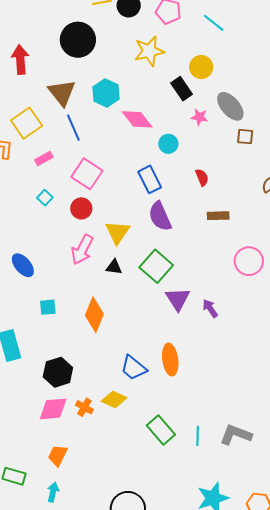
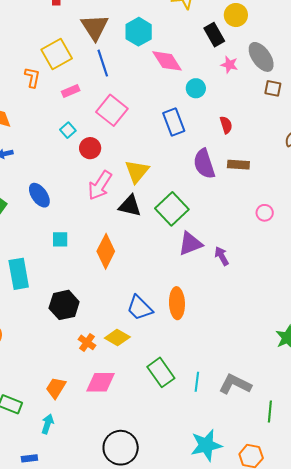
red circle: (81, 208) -> (90, 148), moved
purple semicircle: (160, 216) -> (204, 164), moved
pink circle: (249, 261) -> (265, 213), size x0.6
black triangle: (114, 267) -> (130, 206), size x1.4
purple triangle: (178, 299) -> (190, 244), turned 36
pink diamond: (53, 409) -> (100, 382), moved

